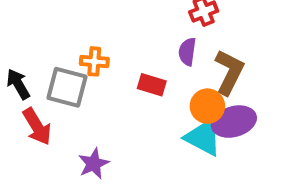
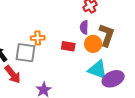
orange circle: (207, 106) -> (93, 44), moved
purple ellipse: (234, 122) -> (113, 79), moved

